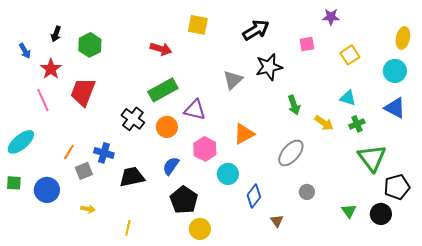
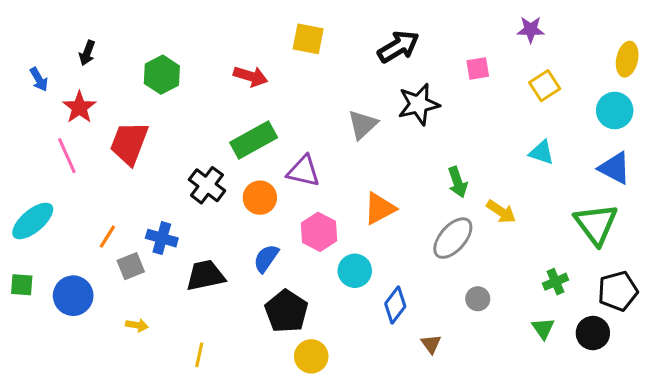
purple star: (331, 17) -> (531, 30), moved
green hexagon: (90, 45) -> (162, 75), moved
green arrow: (294, 105) -> (458, 182), moved
yellow arrow: (324, 123) -> (501, 212), moved
green cross: (357, 124) -> (556, 282), moved
green triangle: (372, 158) -> (596, 224), moved

